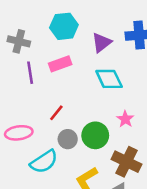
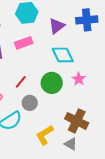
pink star: (125, 119) -> (79, 79), moved
green circle: (95, 135) -> (52, 83), moved

